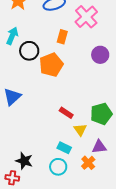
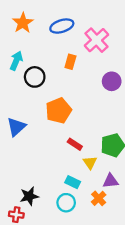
orange pentagon: (51, 65) -> (59, 111), moved
black star: (24, 161) -> (29, 196), turned -30

